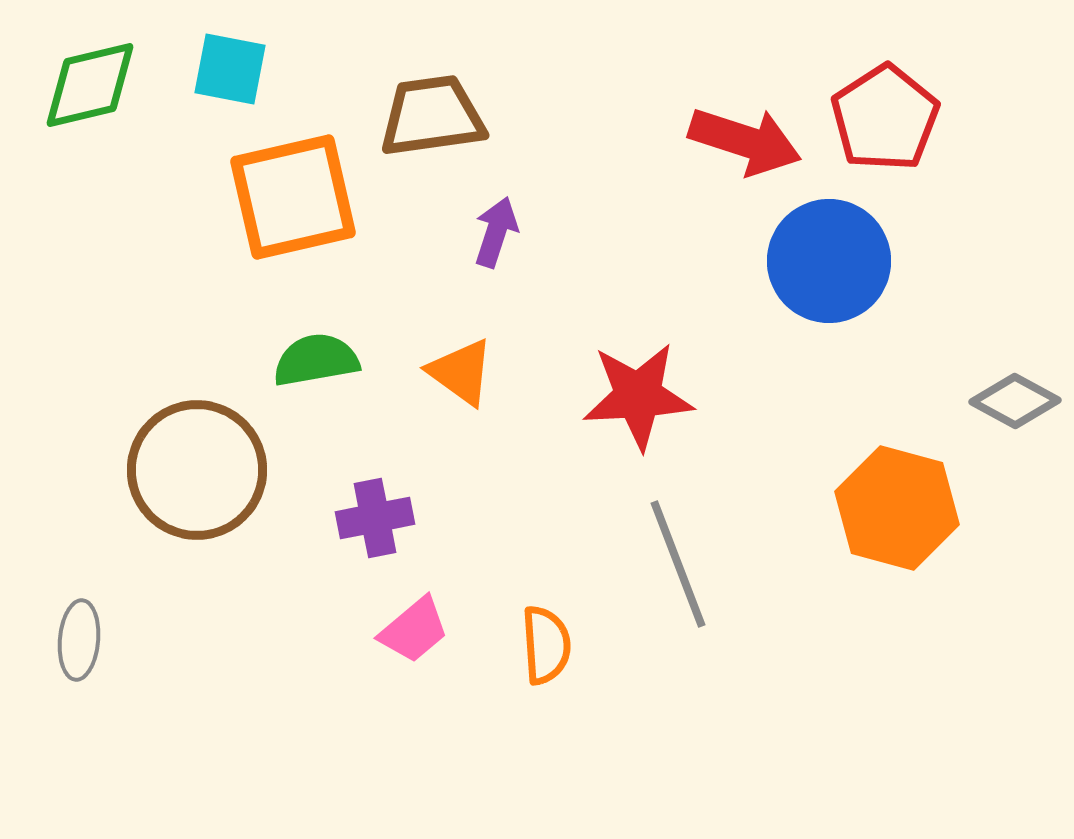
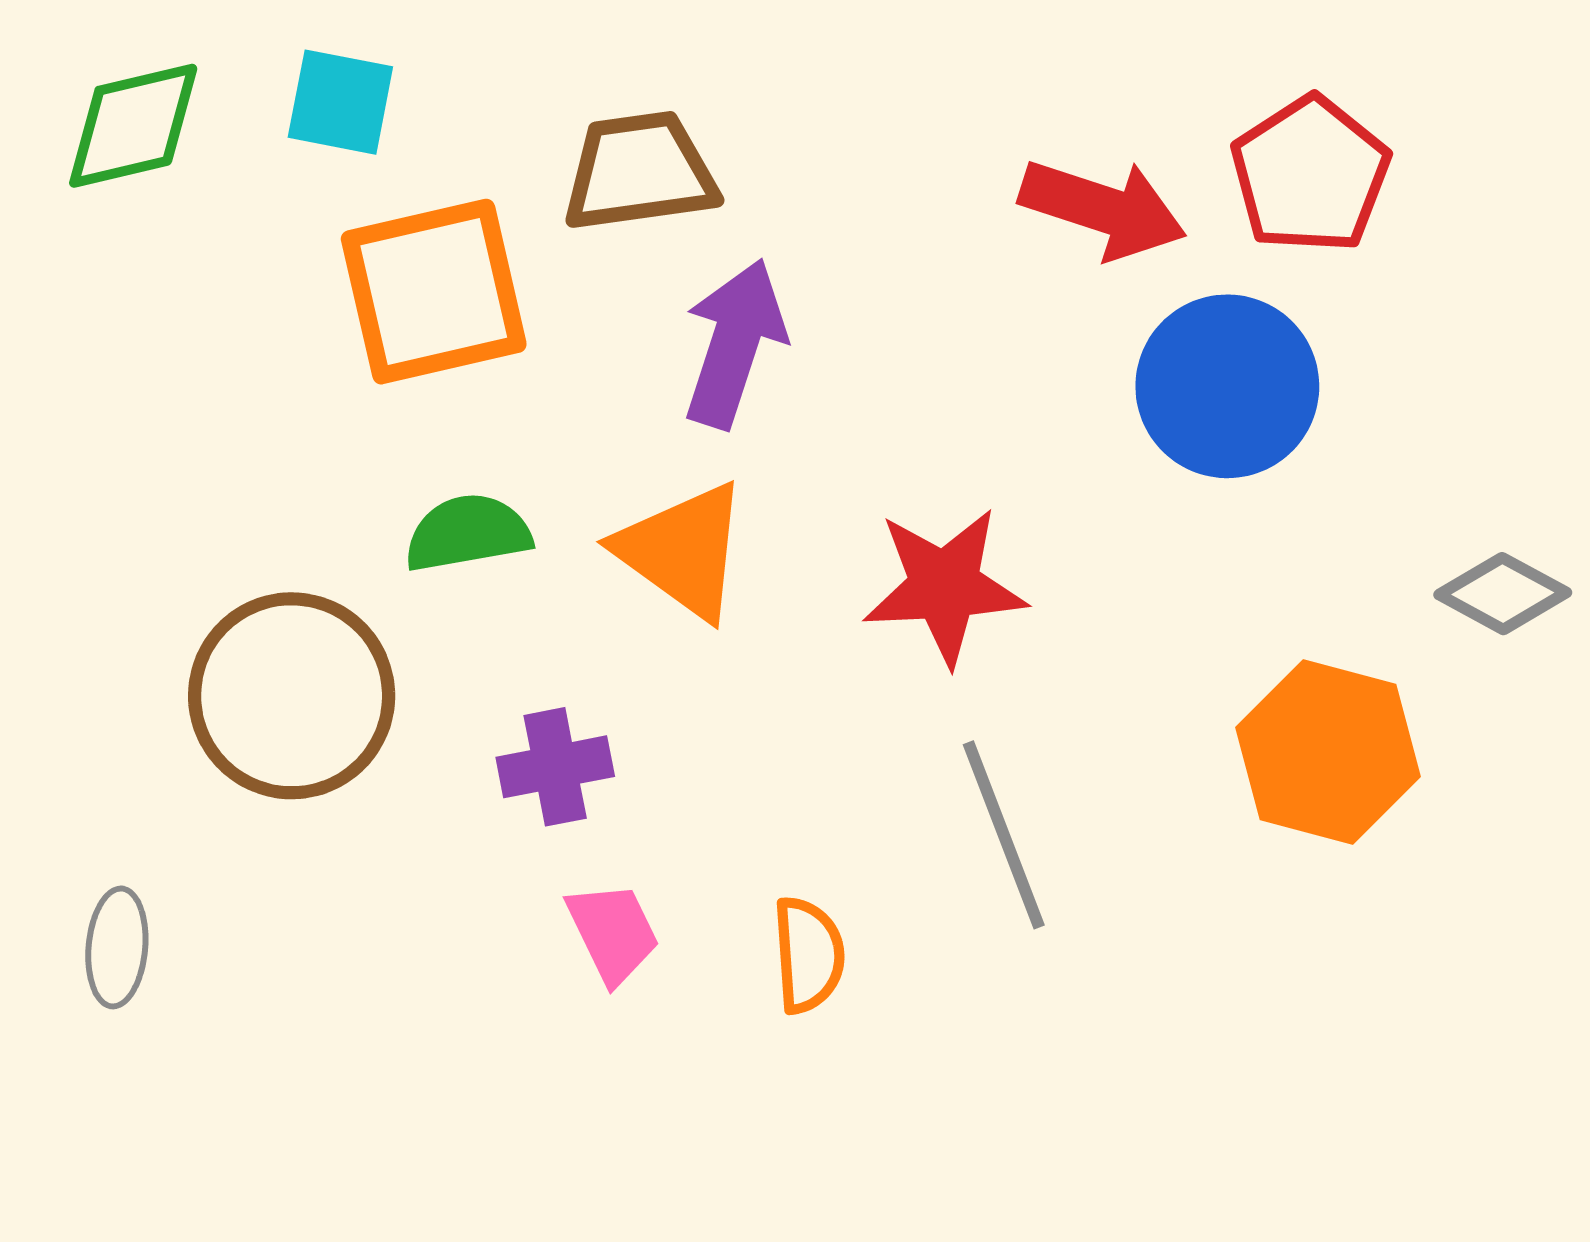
purple arrow: (496, 232) -> (734, 343), size x1.6
orange triangle: (461, 372) -> (682, 551), size x1.4
pink trapezoid: (414, 630) -> (613, 933), turned -76

